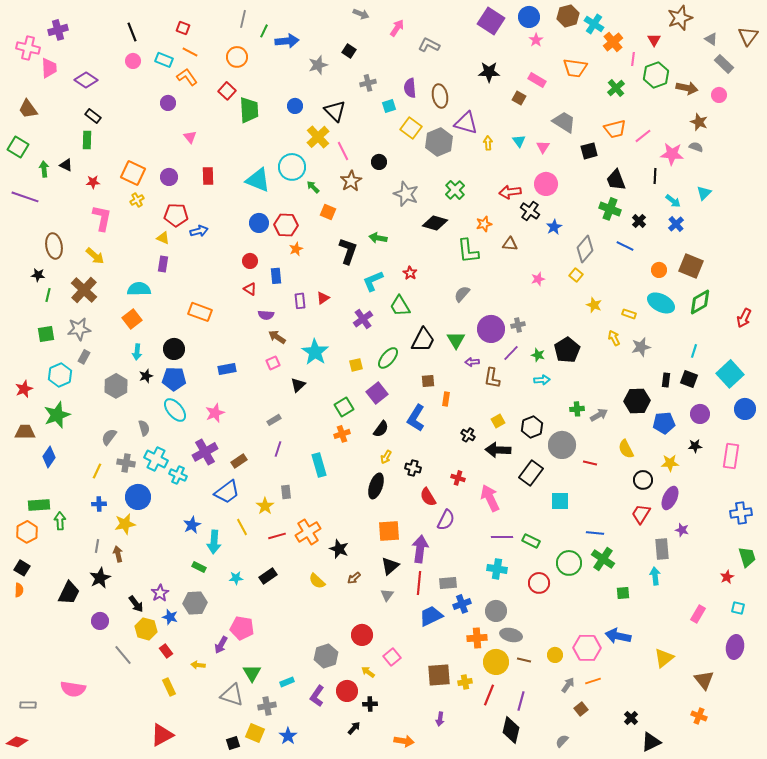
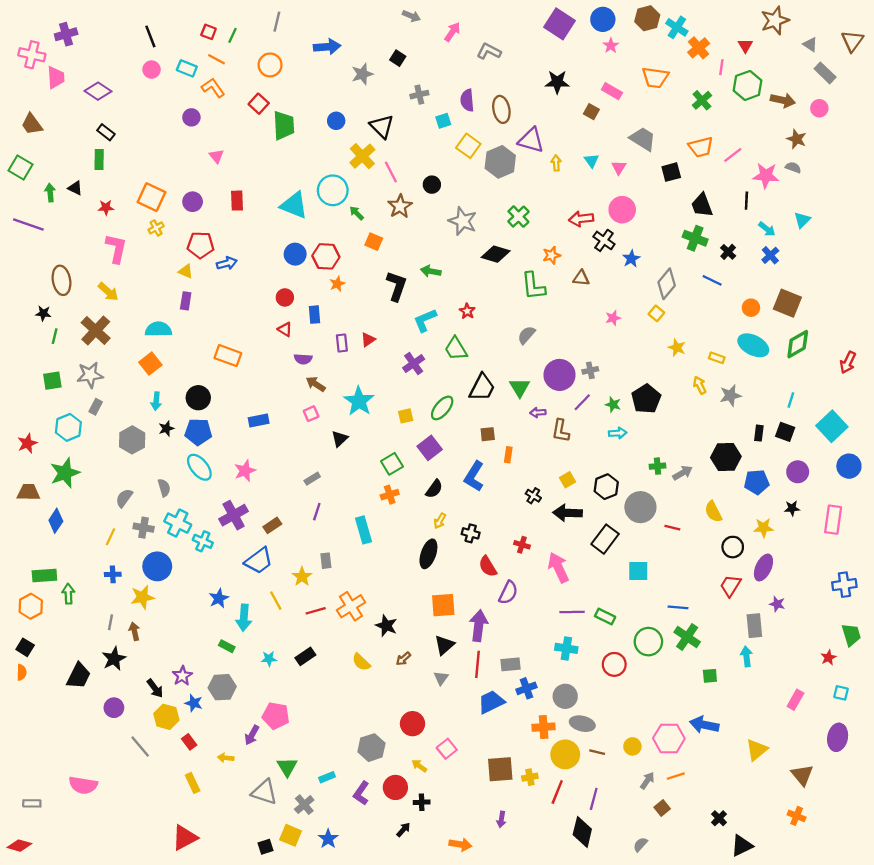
green line: (264, 31) -> (232, 35), moved
gray cross: (267, 706) -> (304, 805), turned -30

